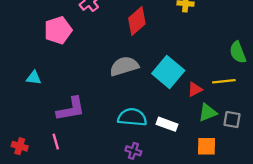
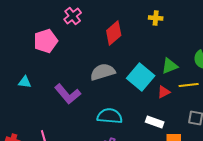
purple L-shape: (71, 109) -> (68, 94), moved, turned 60
green triangle: (208, 113) -> (170, 66), moved
white rectangle: (167, 124) -> (155, 122), moved

